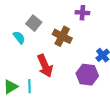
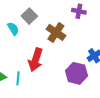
red arrow: (45, 66) -> (36, 60), turned 35

